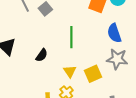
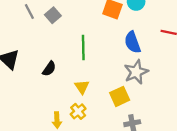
gray star: (117, 59) -> (136, 72), turned -30
yellow square: (93, 74) -> (120, 96), moved

